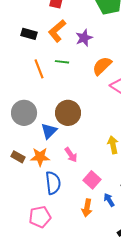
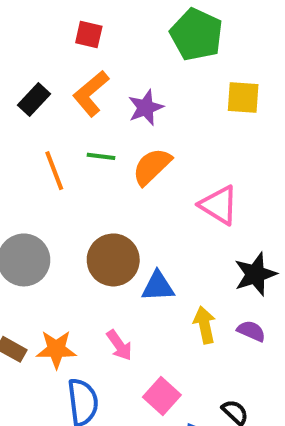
black rectangle: (29, 34) -> (34, 100), turned -63
orange semicircle: (102, 66) -> (152, 167), moved
blue triangle: (49, 131) -> (158, 286), moved, turned 42

